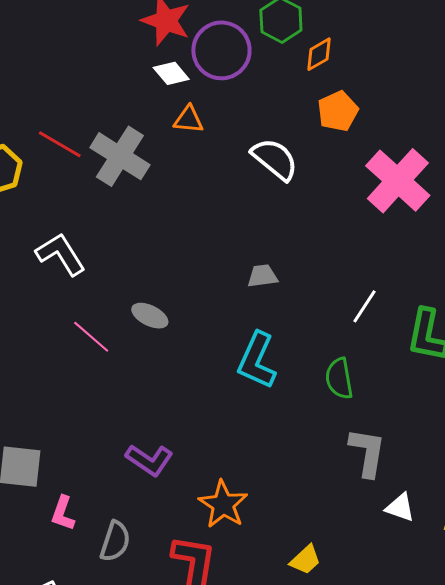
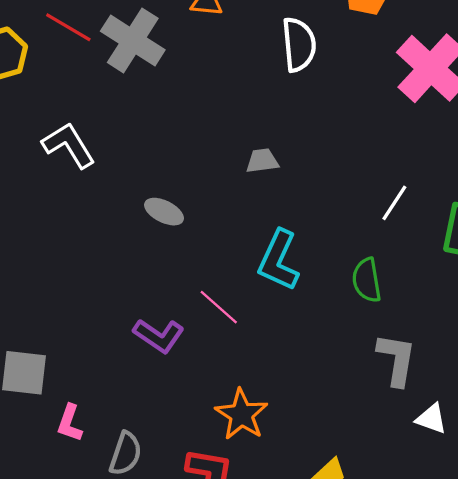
white semicircle: (275, 159) -> (299, 45), turned 45
gray trapezoid: (262, 276) -> (262, 161), moved
pink line: (91, 337) -> (219, 307), moved
purple L-shape: (149, 460) -> (159, 336), moved

